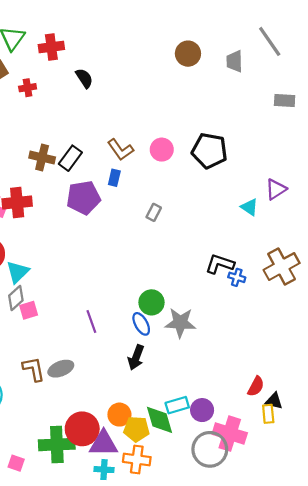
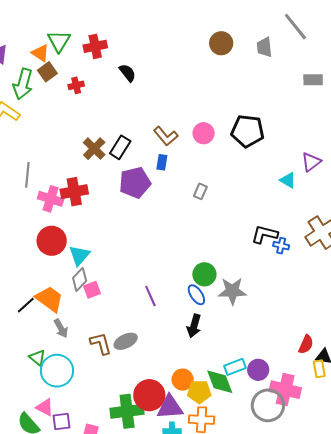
brown cross: (42, 158) -> (94, 149), turned 35

